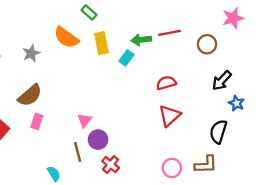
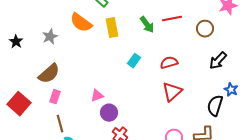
green arrow: (141, 40) -> (147, 25), turned -120
cyan rectangle: (126, 58) -> (134, 61), moved
blue star: (236, 103) -> (231, 90), moved
pink triangle: (84, 120) -> (97, 96), turned 32
brown line: (78, 152) -> (60, 124), moved

